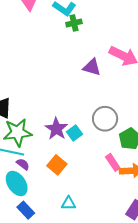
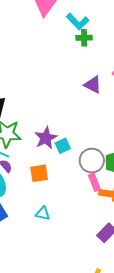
gray circle: (105, 119) -> (92, 161), moved
orange square: (57, 165) -> (39, 173), turned 30

